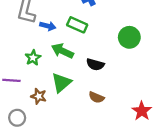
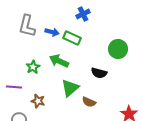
blue arrow: (48, 26) -> (52, 32), moved
black semicircle: (95, 65) -> (99, 73), moved
green triangle: (61, 83) -> (70, 88), moved

